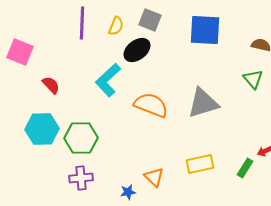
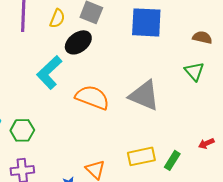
gray triangle: (203, 103) -> (144, 95), turned 40
green hexagon: (81, 138) -> (22, 130), size x0.7
green rectangle: (245, 168) -> (172, 160), moved

